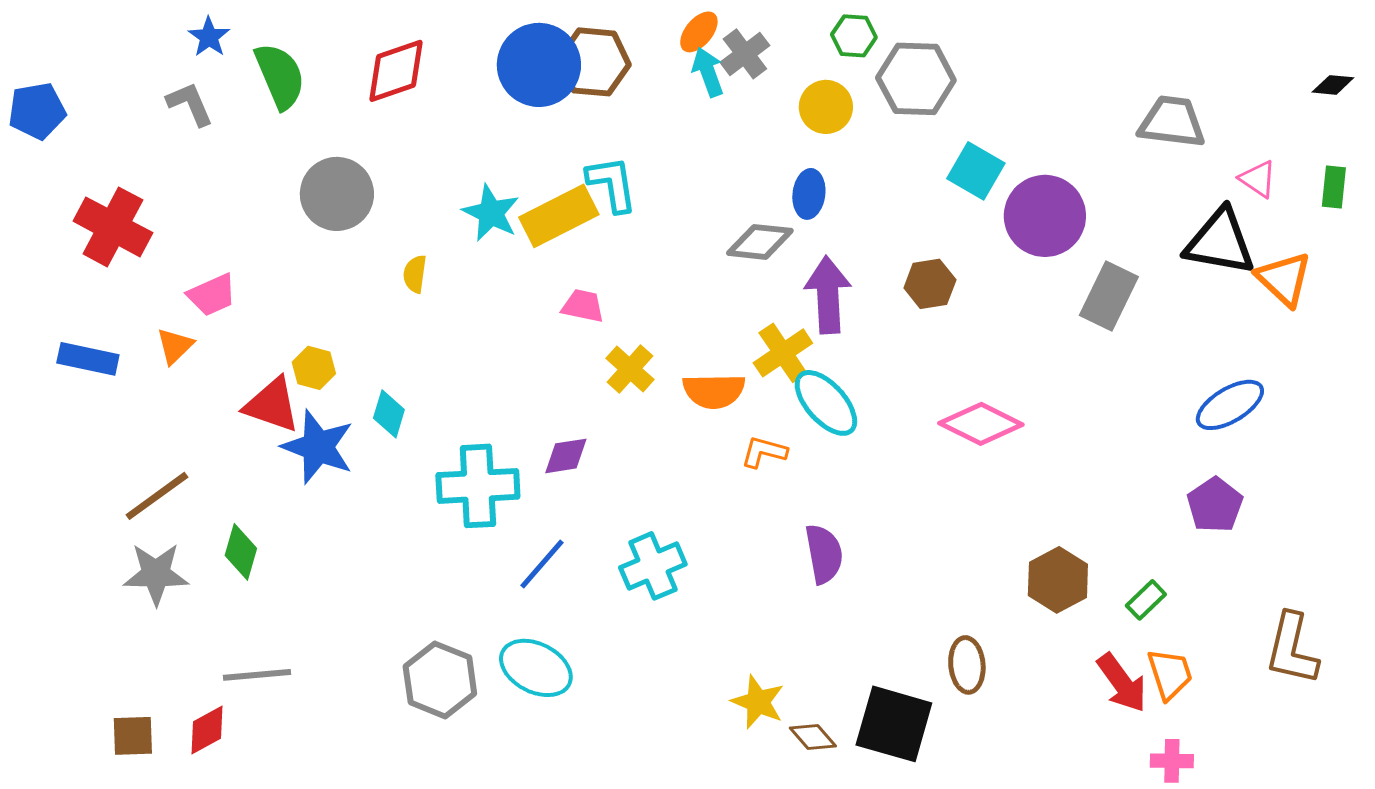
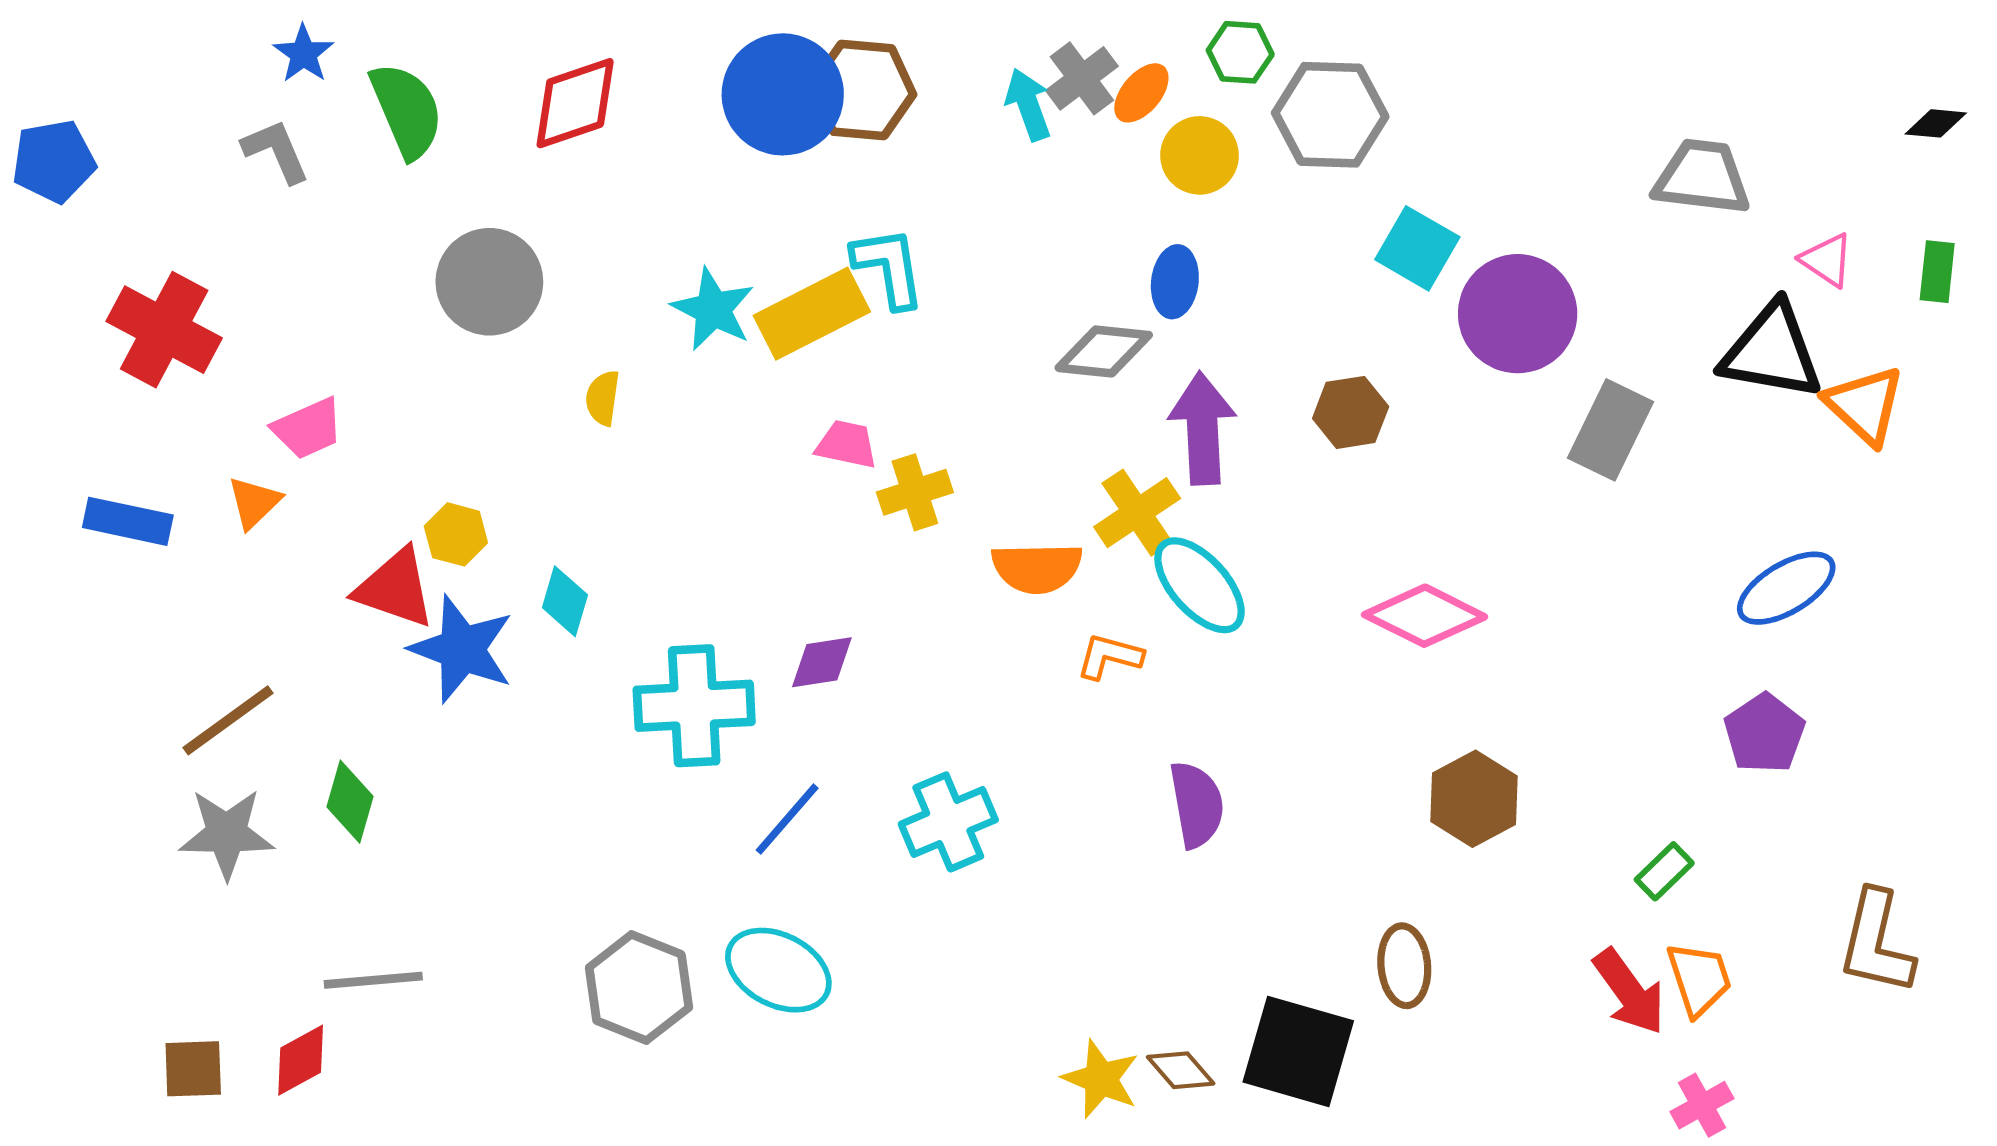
orange ellipse: (699, 32) -> (1141, 93), moved
yellow cross: (630, 369) -> (915, 492), moved, turned 30
brown hexagon: (1058, 580) -> (1474, 799), moved
yellow star: (758, 702) -> (1101, 1079), moved
pink cross: (1172, 761) -> (1702, 1105), turned -30

